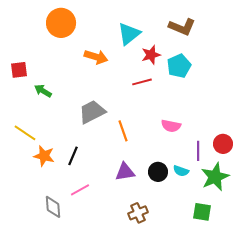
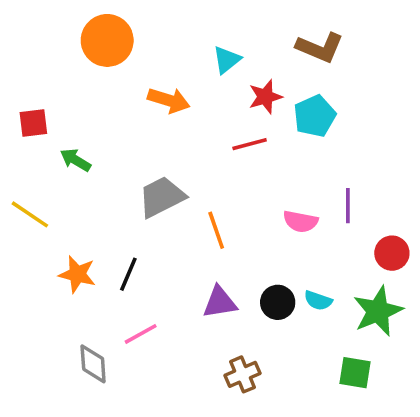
cyan triangle: (129, 34) -> (227, 60), size x0.7
yellow line: (25, 133) -> (30, 214), moved
purple line: (198, 151) -> (348, 206), moved

